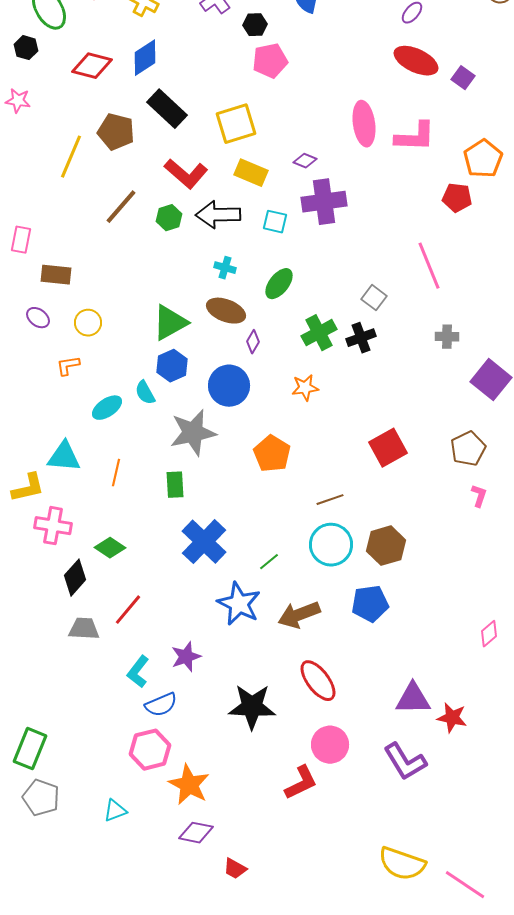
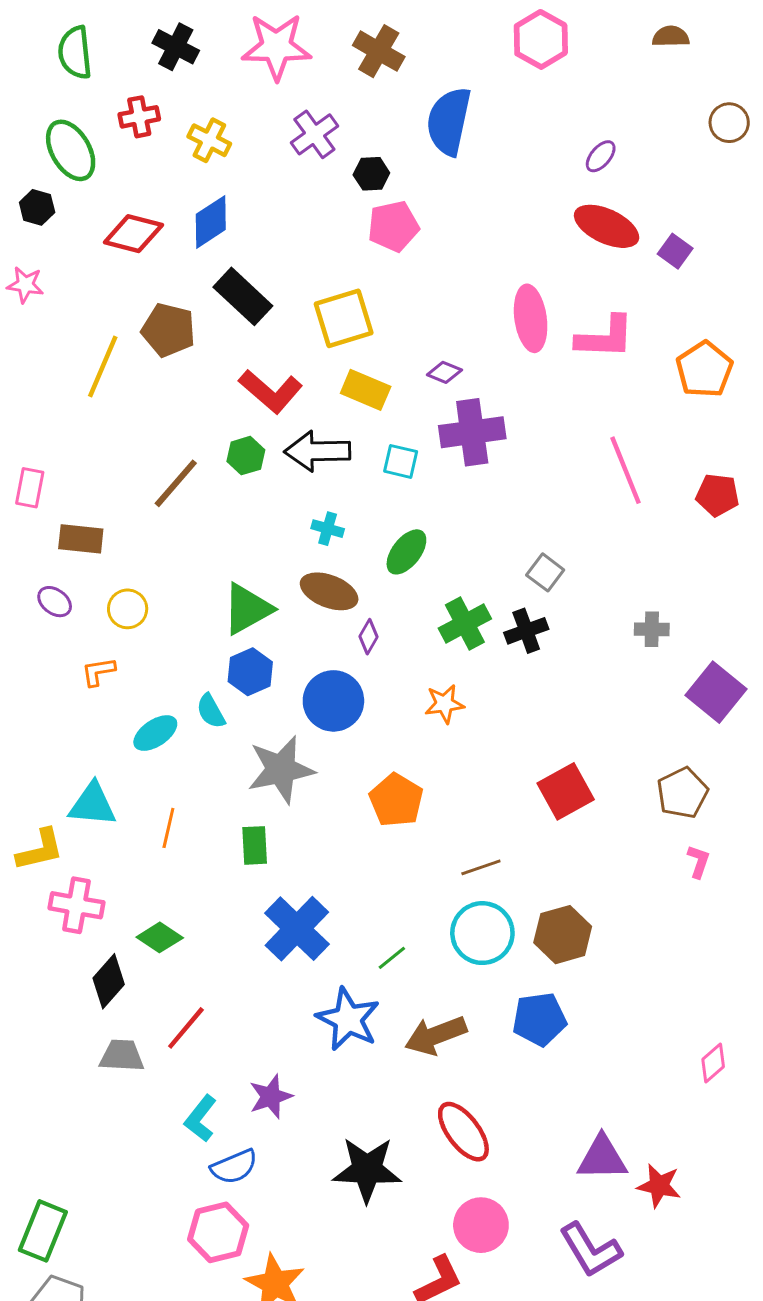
red pentagon: (457, 198) -> (717, 495), moved
brown line: (121, 207) -> (176, 483), moved
pink line: (429, 266) -> (625, 470), moved

